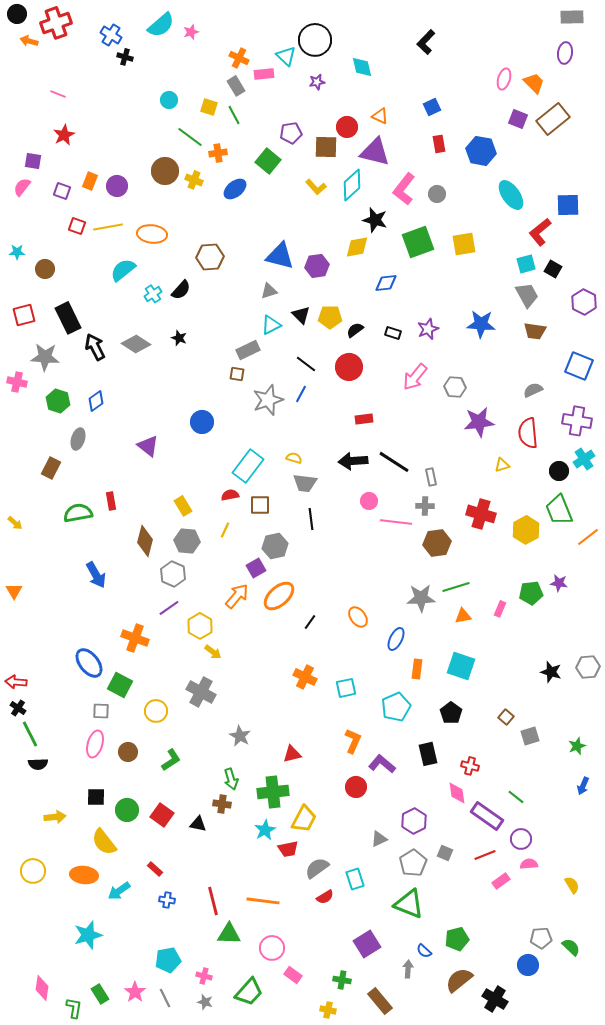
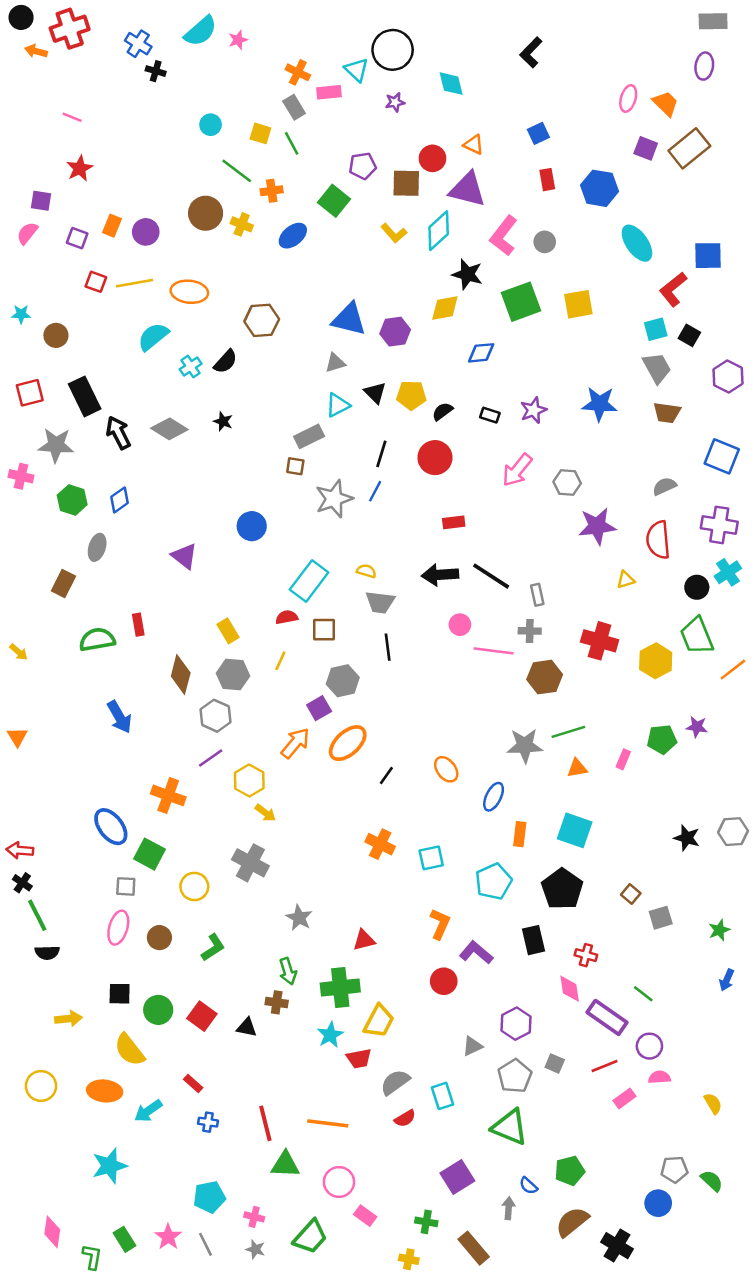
black line: (306, 364) -> (381, 454), turned 70
black pentagon: (451, 713) -> (562, 889), size x1.5

